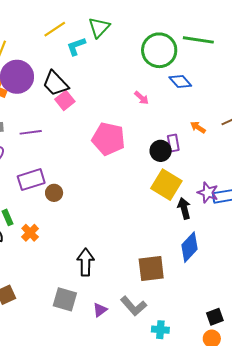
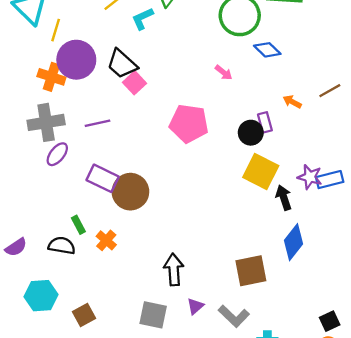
purple rectangle: (31, 180) -> (103, 178), turned 48
brown circle: (54, 193) -> (130, 192), size x1.8
purple triangle: (100, 310) -> (195, 306), moved

